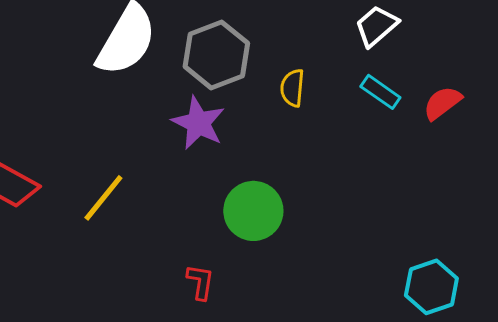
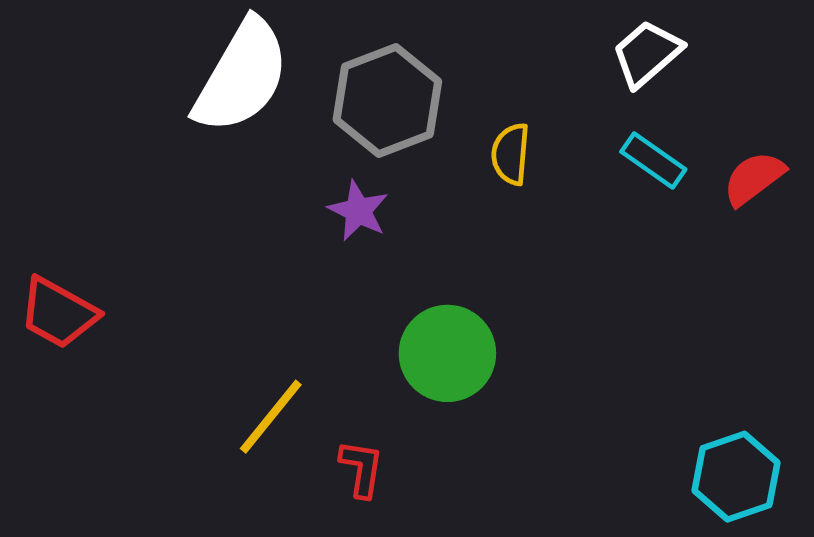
purple star: (198, 123) -> (358, 211), size x0.7
yellow line: (103, 198) -> (271, 417), moved

